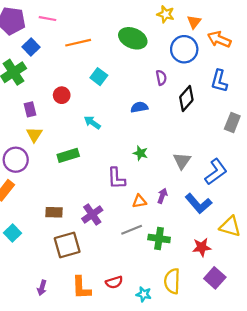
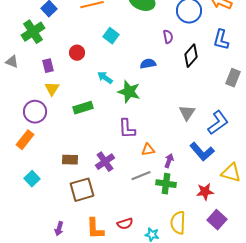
green star: (140, 153) -> (129, 92), moved, size x1.6
purple arrow: (162, 196) -> (169, 161), moved

